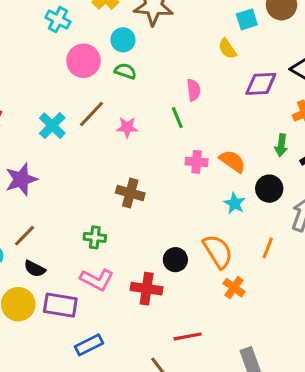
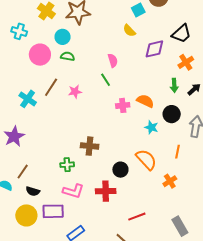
brown cross: (130, 193) -> (90, 146), moved
orange cross: (234, 288) -> (170, 181), moved, turned 32

